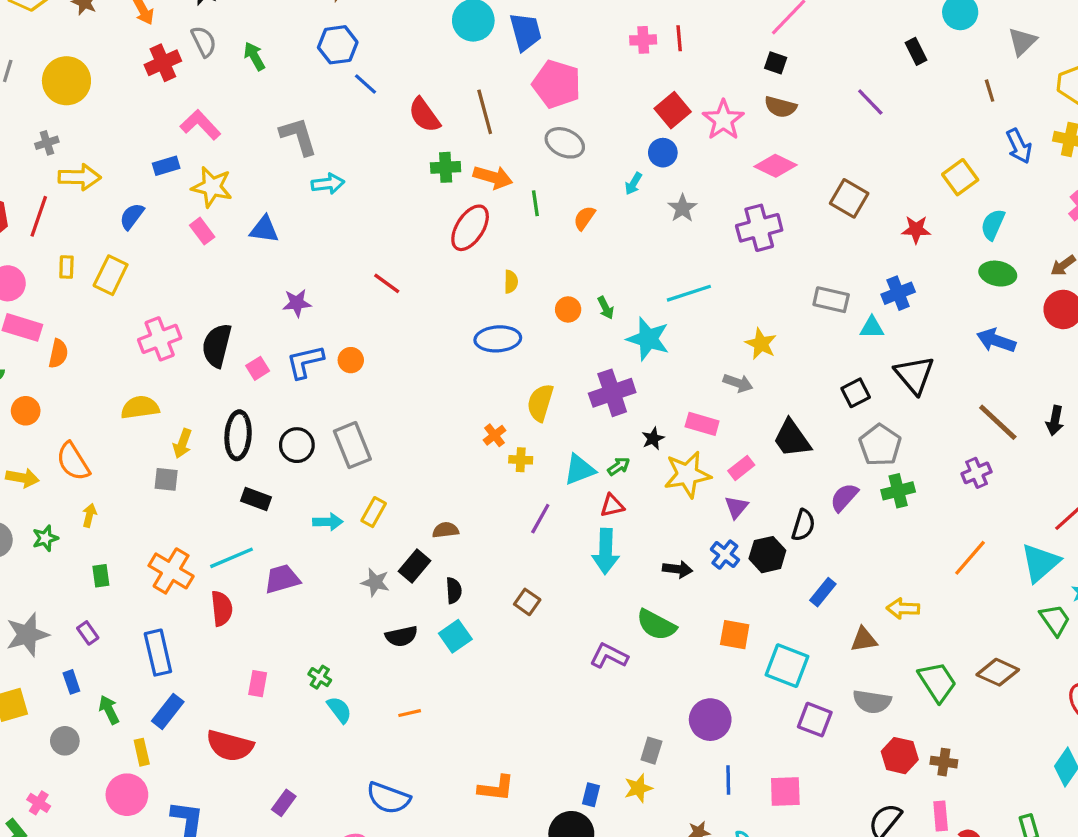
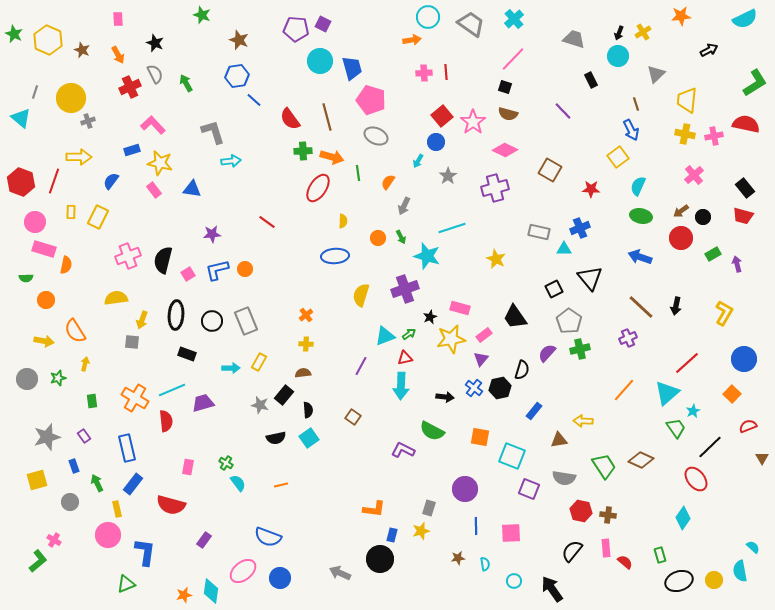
gray cross: (47, 143) -> (88, 121), moved
blue arrow: (1019, 146) -> (631, 130), moved
gray arrow: (738, 383) -> (404, 206), moved, turned 96
orange cross: (495, 435) -> (306, 315), moved
yellow cross: (521, 460) -> (306, 344), moved
orange L-shape: (496, 788) -> (374, 509), moved

